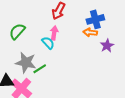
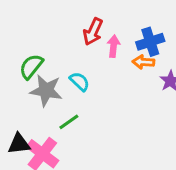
pink arrow: (54, 33) -> (114, 46), moved
gray star: (26, 63) -> (46, 90), moved

